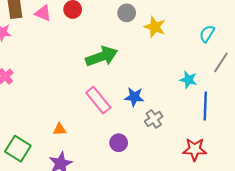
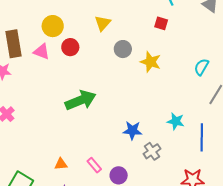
green arrow: (102, 56) -> (81, 100), moved
cyan star: (188, 80) -> (176, 121), moved
pink rectangle: (98, 100) -> (94, 165), moved, size x0.6

